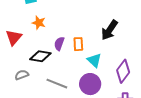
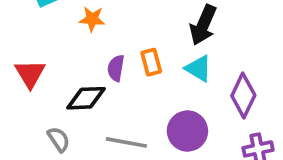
orange star: (39, 23) -> (92, 19), moved
cyan triangle: (94, 60) -> (198, 68), moved
gray semicircle: (22, 75) -> (59, 139), turned 88

